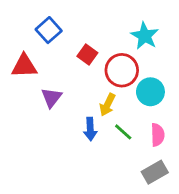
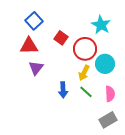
red triangle: (24, 66) -> (29, 46), moved
yellow arrow: (107, 105) -> (84, 73), moved

